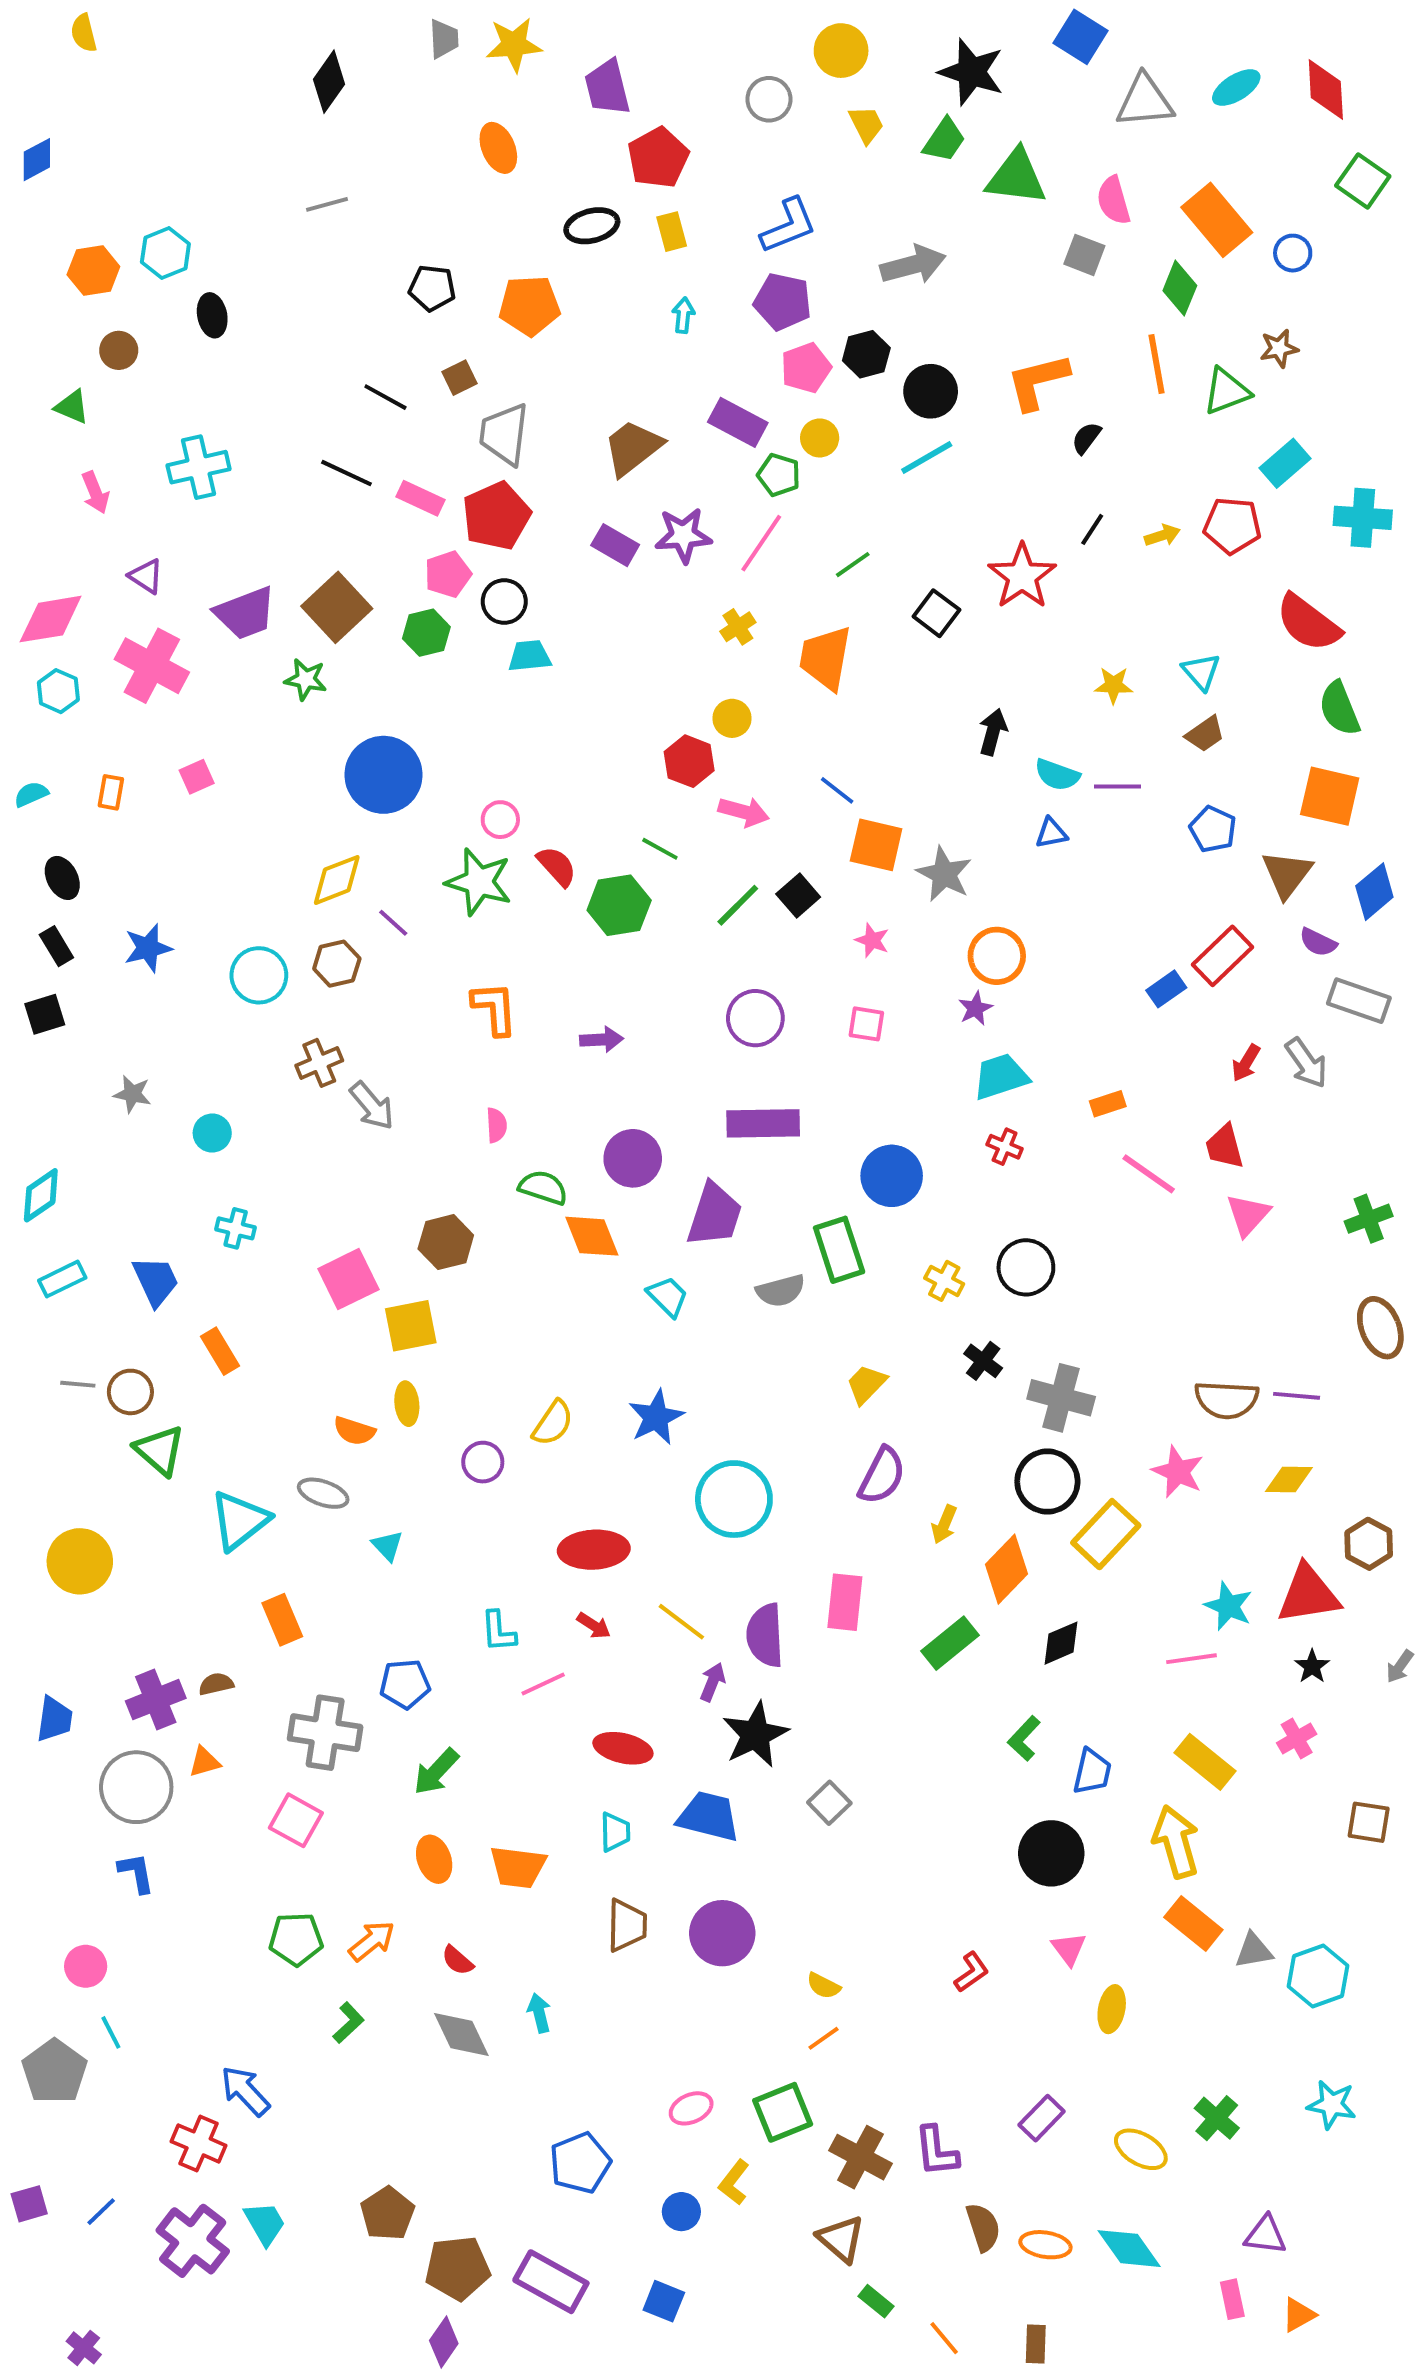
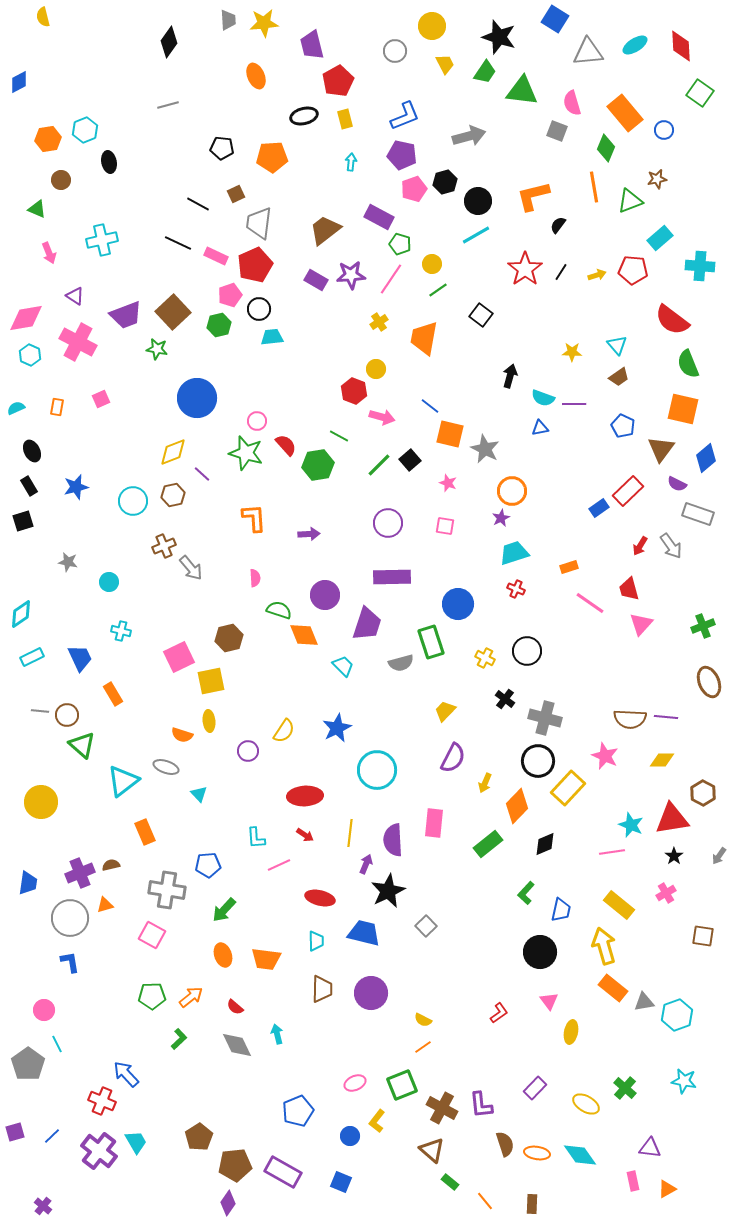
yellow circle: (820, 438) -> (432, 264), moved
red star: (1022, 576) -> (525, 269), moved
yellow line: (681, 1622) -> (350, 833), turned 60

